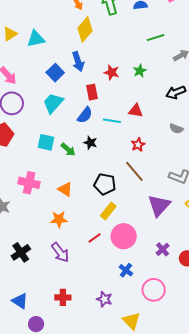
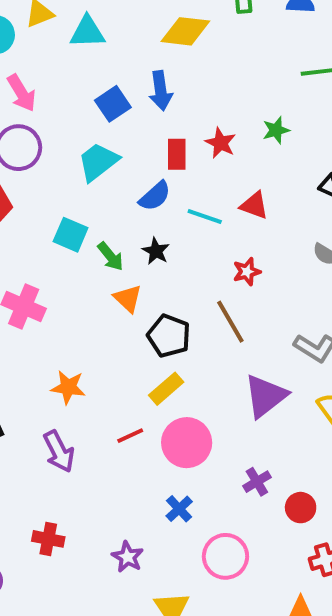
yellow diamond: (85, 29) -> (185, 31), turned 45
red star: (112, 72) -> (220, 143), moved
orange triangle: (65, 189) -> (128, 298), moved

